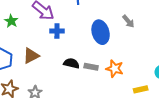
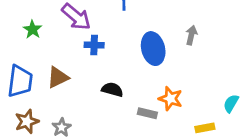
gray arrow: (128, 21) -> (191, 35), turned -128
gray rectangle: (91, 67) -> (147, 113), moved

